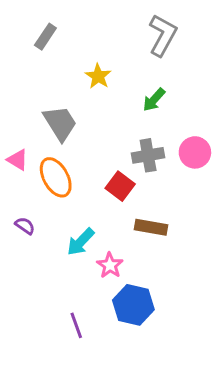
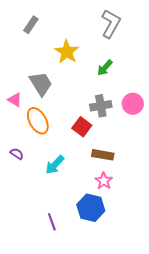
yellow star: (98, 76) -> (67, 52), size x1.4
pink triangle: (18, 160) -> (15, 100), moved
pink star: (110, 265) -> (104, 181), moved

